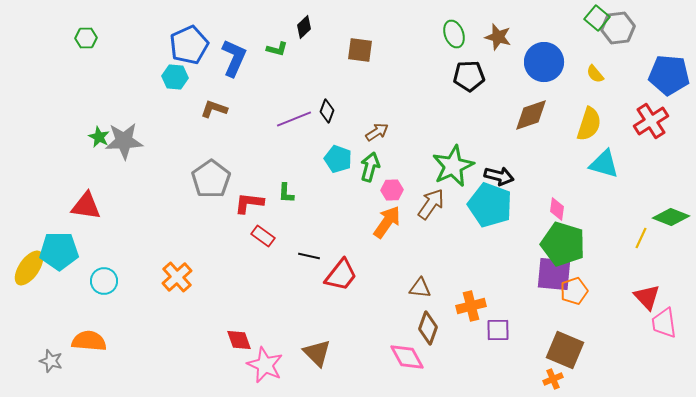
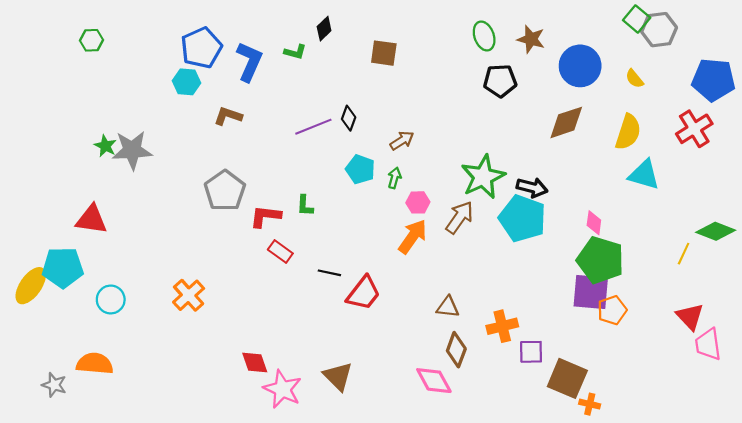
green arrow: (370, 167) -> (394, 178), size x0.7
brown square: (565, 350) -> (567, 378), moved
orange cross: (553, 379) -> (590, 404), turned 36

